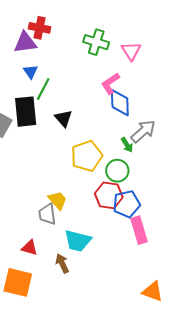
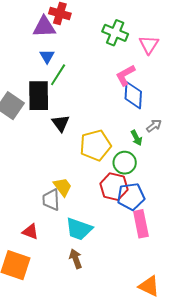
black triangle: (63, 118) -> (61, 123), moved
gray arrow: (143, 131) -> (154, 126), size x0.6
brown arrow: (62, 263) -> (76, 259), moved

